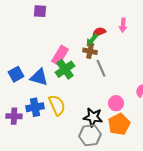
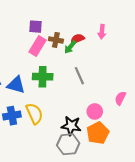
purple square: (40, 11) -> (35, 27), moved
brown cross: (90, 51) -> (56, 40), moved
pink rectangle: (60, 55) -> (37, 46), moved
green cross: (65, 69) -> (43, 77), turned 36

